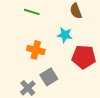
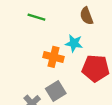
orange cross: (36, 50) -> (53, 57), moved

